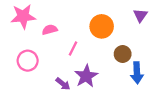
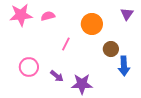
pink semicircle: (50, 30) -> (48, 16), moved
pink circle: (28, 61) -> (29, 67), moved
purple star: (86, 76) -> (82, 84), moved, turned 30

